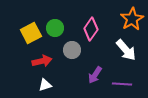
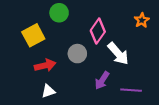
orange star: (132, 19) -> (142, 20), size x0.6
green circle: (55, 28) -> (59, 13), moved
white arrow: (126, 50) -> (118, 54), moved

